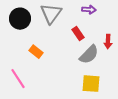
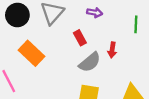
orange rectangle: (36, 52) -> (32, 53), size x1.6

